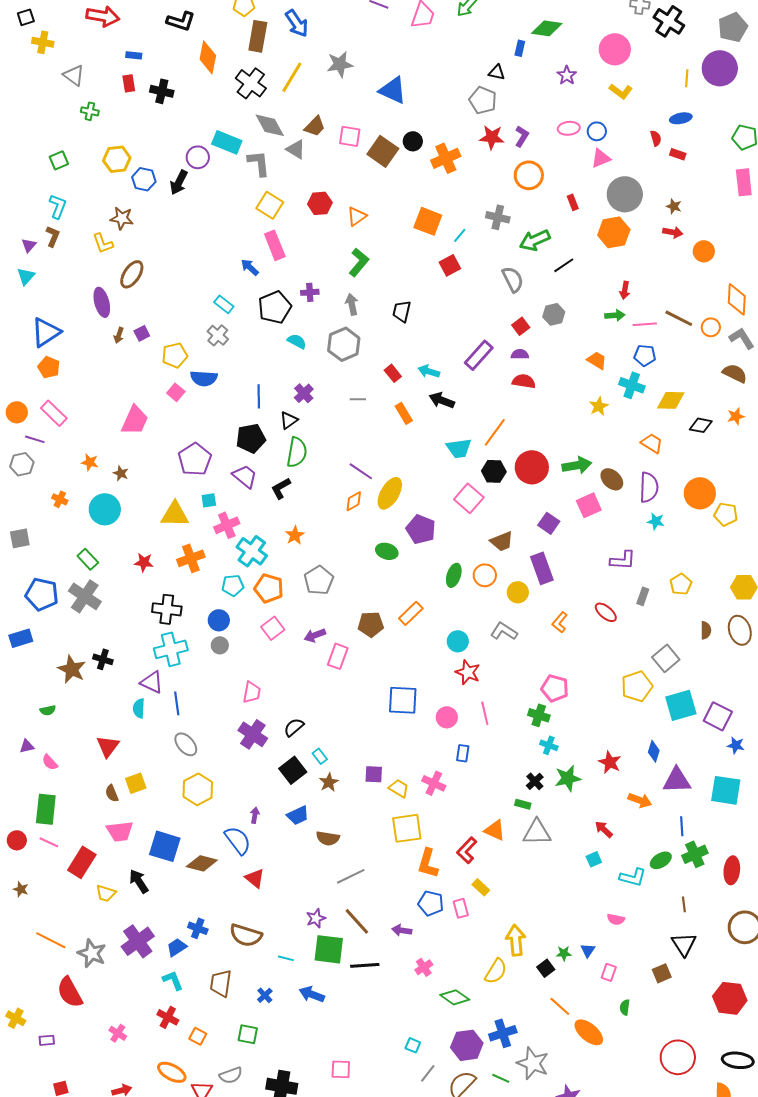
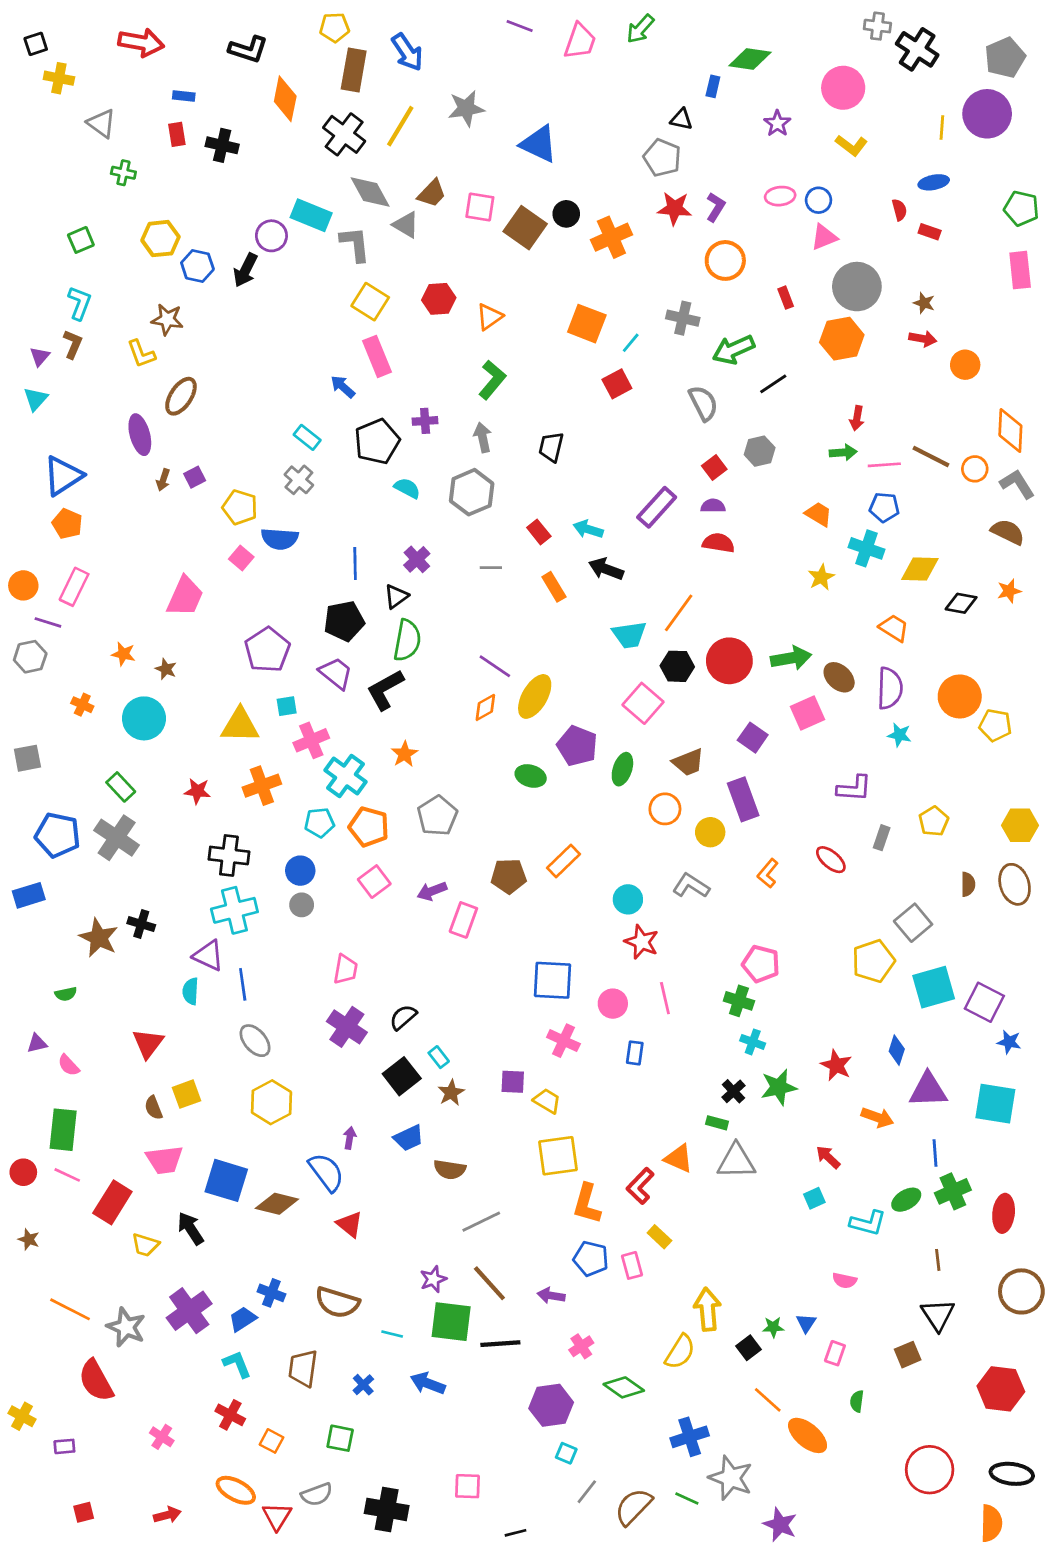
yellow pentagon: (175, 355) -> (240, 507), turned 30
pink rectangle: (54, 413) -> (74, 587), turned 72
black L-shape: (281, 488) -> (385, 690), size x1.4
green ellipse: (454, 575) -> (622, 769), moved
pink cross: (434, 783) -> (563, 1041), moved
purple hexagon: (467, 1045) -> (551, 1405), moved

